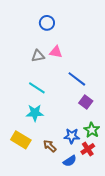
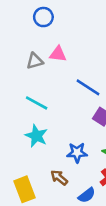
cyan star: (35, 113) -> (36, 136), turned 30
blue star: (72, 136) -> (77, 153), moved
yellow rectangle: (21, 140) -> (25, 189), moved, turned 42

